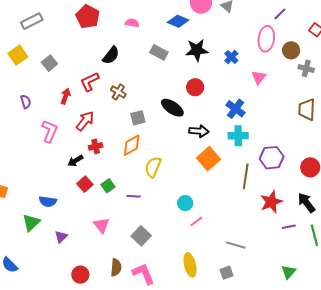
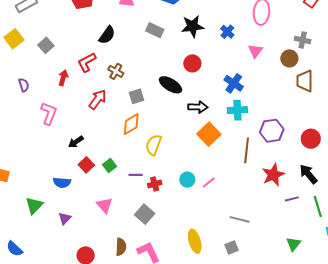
brown circle: (291, 50) -> (289, 58), moved
red arrow: (85, 121) -> (98, 99), moved
red cross: (96, 146) -> (155, 184), moved
blue semicircle: (48, 201) -> (62, 182), moved
pink line: (196, 221) -> (209, 182), moved

